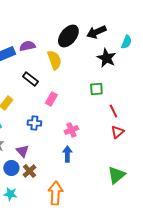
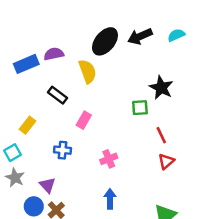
cyan semicircle: (126, 42) -> (176, 35), moved, turned -136
black star: (106, 58) -> (161, 88), moved
blue arrow: (67, 154) -> (110, 199), moved

